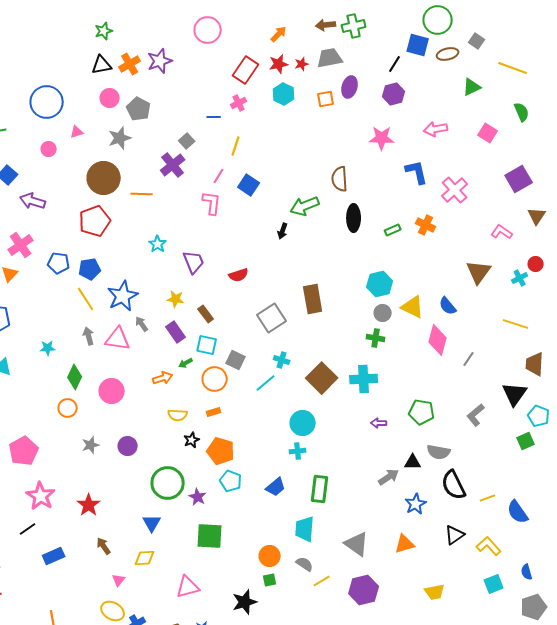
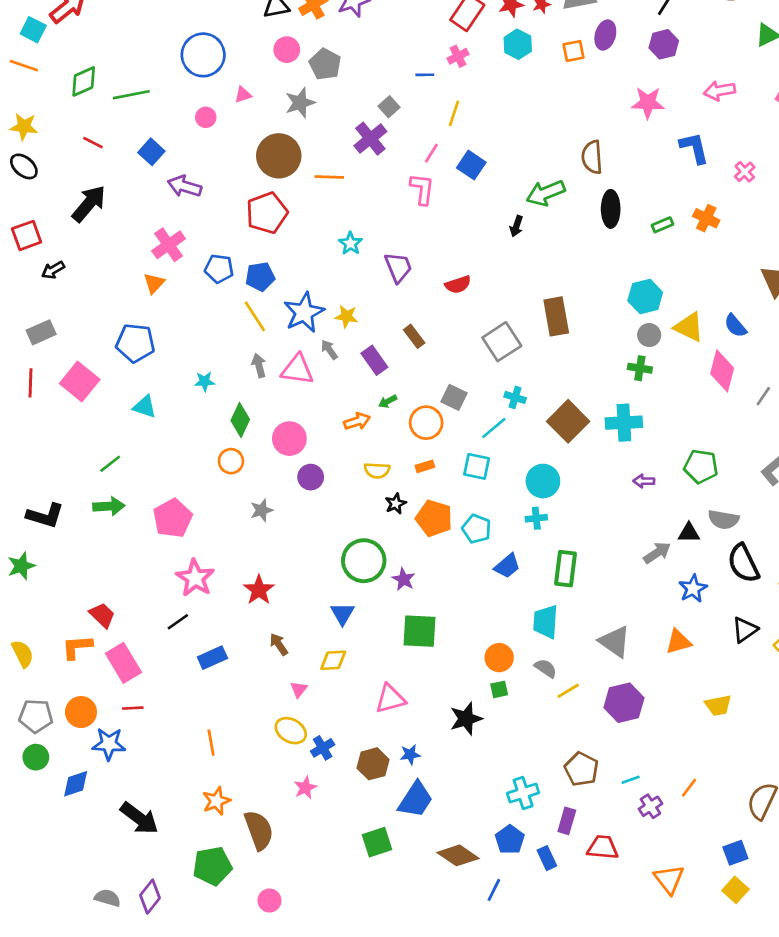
pink cross: (455, 190) -> (745, 172), size x0.6
yellow star: (176, 299) -> (346, 316), moved
cyan square: (207, 345) -> (477, 466), moved
purple circle: (128, 446) -> (311, 477), moved
cyan pentagon: (231, 481) -> (477, 529), moved

